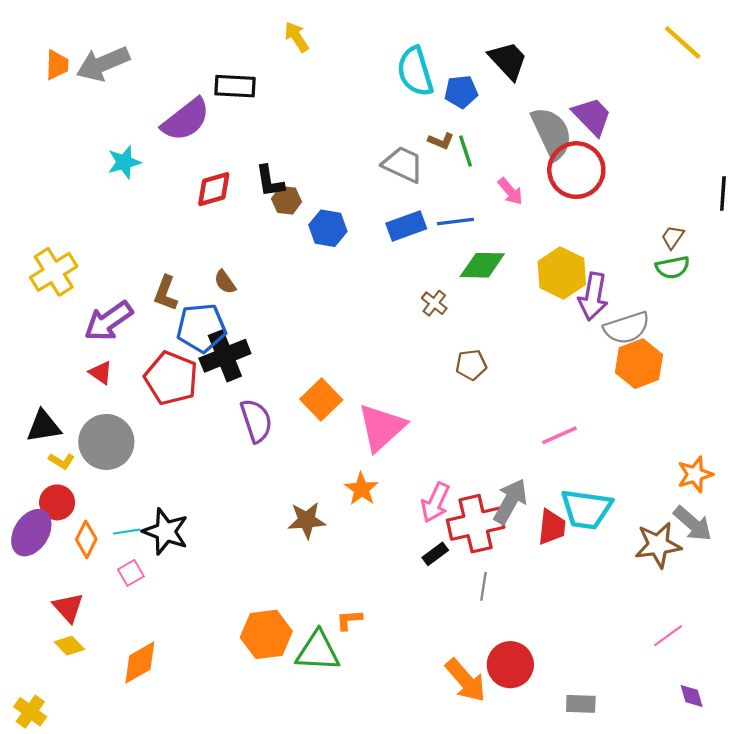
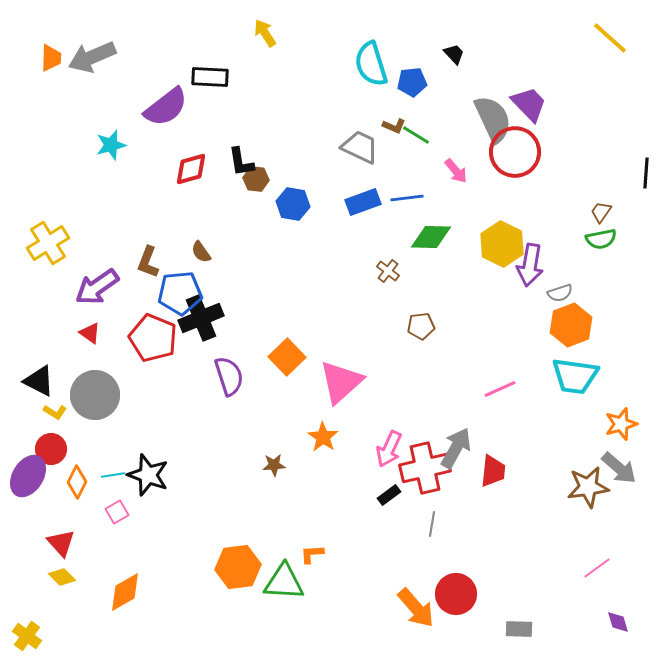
black trapezoid: (508, 60) -> (454, 54), size x0.6
green line: (466, 151) -> (416, 135), turned -40
gray semicircle: (627, 328) -> (560, 293), size x0.6
black triangle: (44, 426) -> (39, 381), turned 36
cyan trapezoid: (586, 509) -> (575, 376), moved
brown star: (307, 520) -> (274, 465), size x0.7

